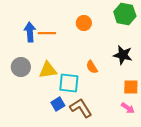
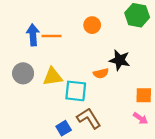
black star: (123, 55) -> (120, 60), moved
orange semicircle: (92, 67) -> (101, 73), turned -72
blue square: (58, 104) -> (64, 128), moved

